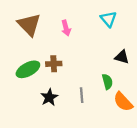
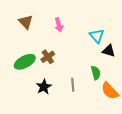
cyan triangle: (108, 19) -> (97, 36), moved
brown triangle: (29, 25) -> (26, 22), size x0.7
brown cross: (54, 64) -> (48, 57), turned -32

